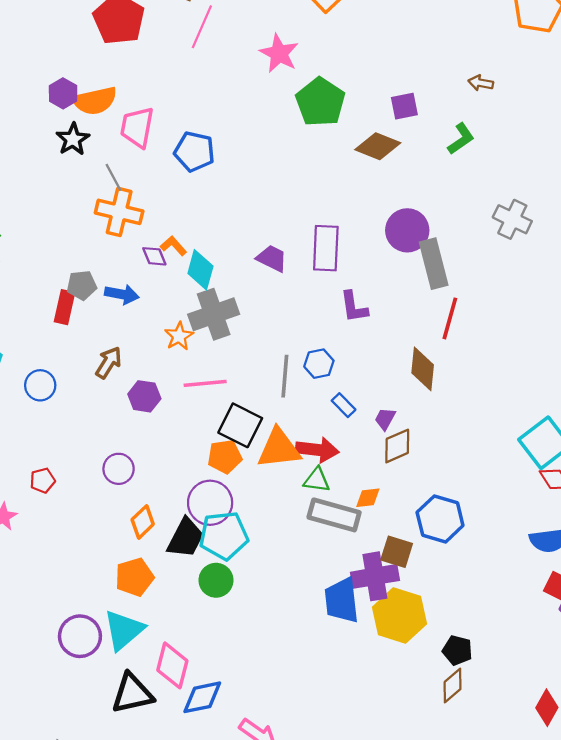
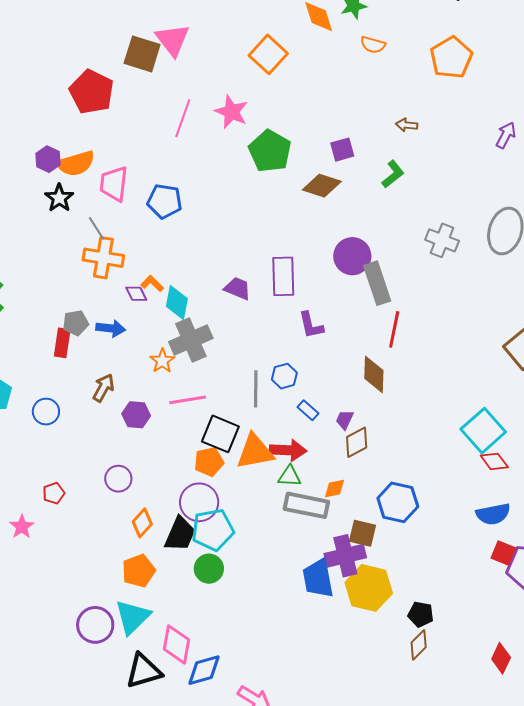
pink line: (202, 27) -> (183, 118), moved

